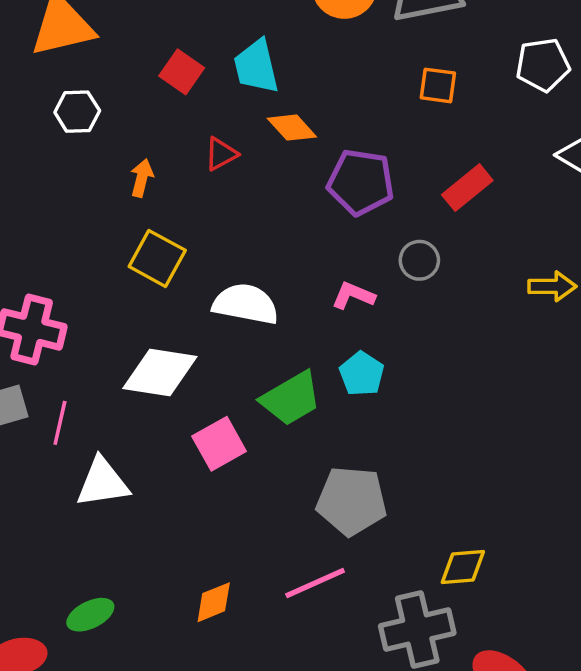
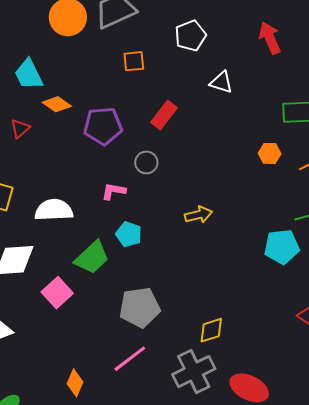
yellow arrow: (552, 286) -> (198, 215), moved
orange diamond: (214, 602) -> (75, 383), turned -32

